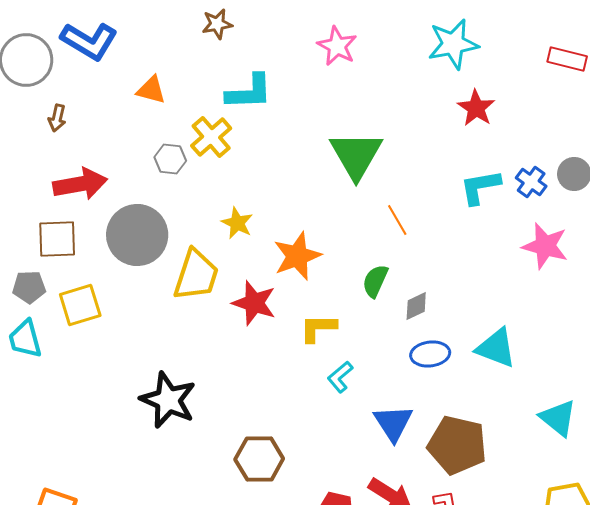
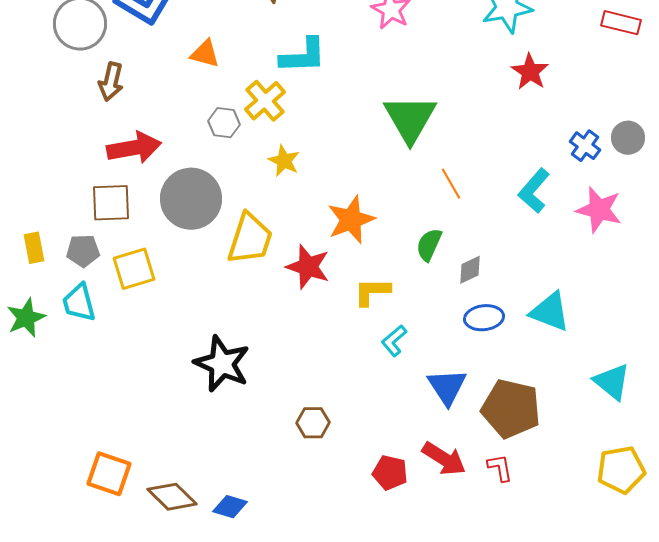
brown arrow: (57, 118) -> (111, 82), size x1.4
cyan L-shape: (480, 187) -> (534, 191), moved, turned -39
yellow star: (237, 223) -> (284, 161), moved
brown hexagon: (259, 459) -> (313, 423), size x0.7

